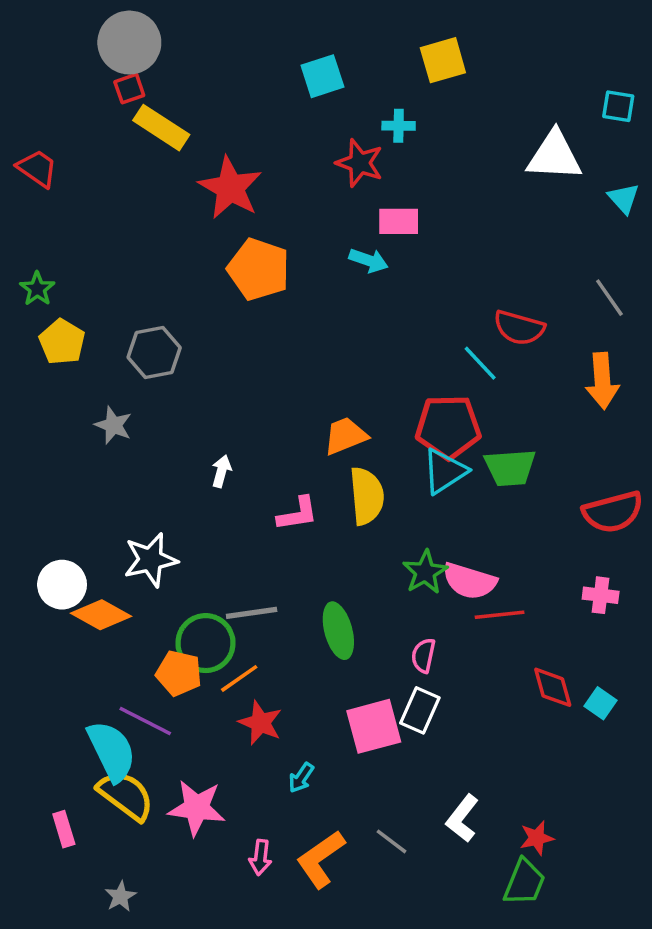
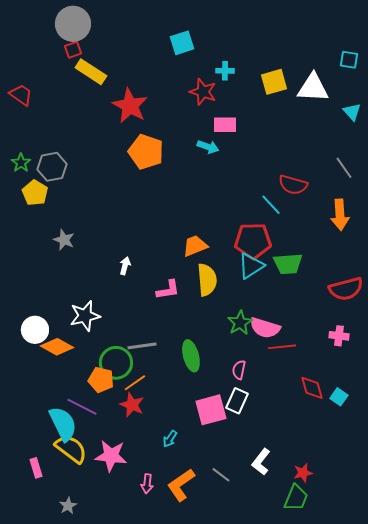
yellow square: (443, 60) -> (274, 82), moved
gray hexagon: (154, 353) -> (52, 167), moved
red star: (260, 723) -> (132, 405), moved

